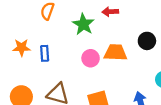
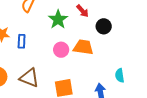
red arrow: (110, 12) -> (83, 11), turned -136
black circle: (147, 41) -> (104, 26), moved

